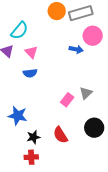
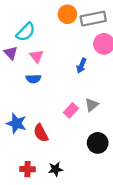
blue arrow: (76, 49) -> (81, 66), moved, turned 96
red semicircle: (60, 135) -> (41, 133), moved
black star: (33, 137) -> (56, 169), moved

